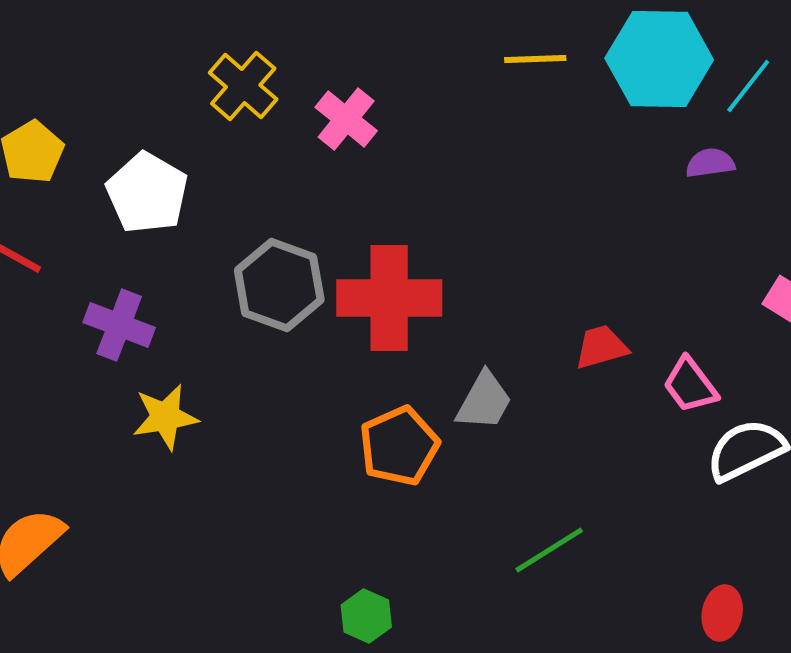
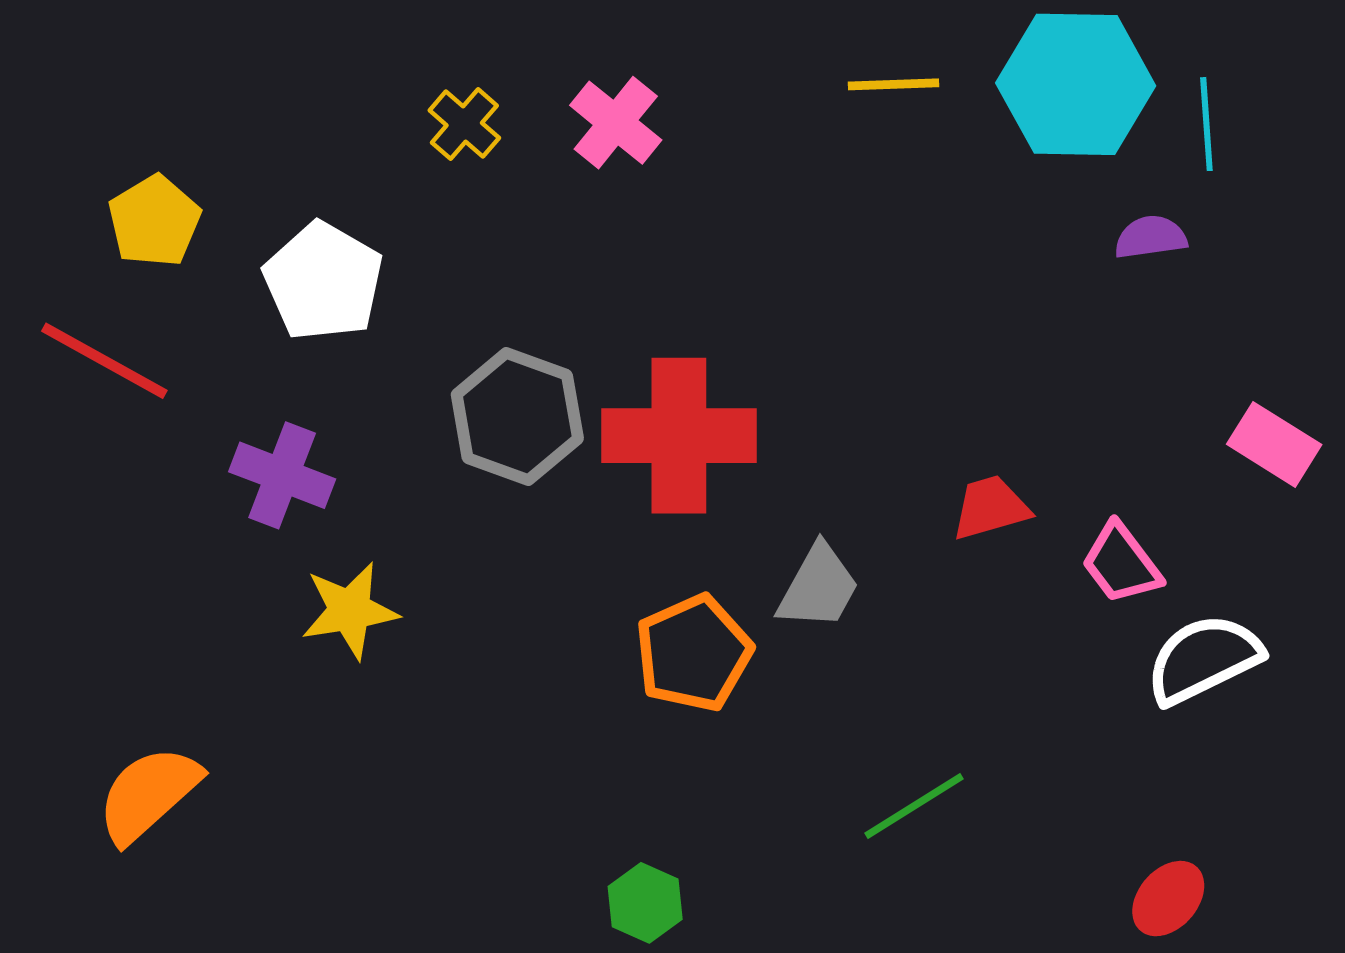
yellow cross: (243, 86) -> (464, 124), size x0.7
cyan line: (748, 86) -> (1206, 124), turned -42
pink cross: (346, 119) -> (616, 123), moved
red ellipse: (722, 613) -> (1168, 899), turned 30

